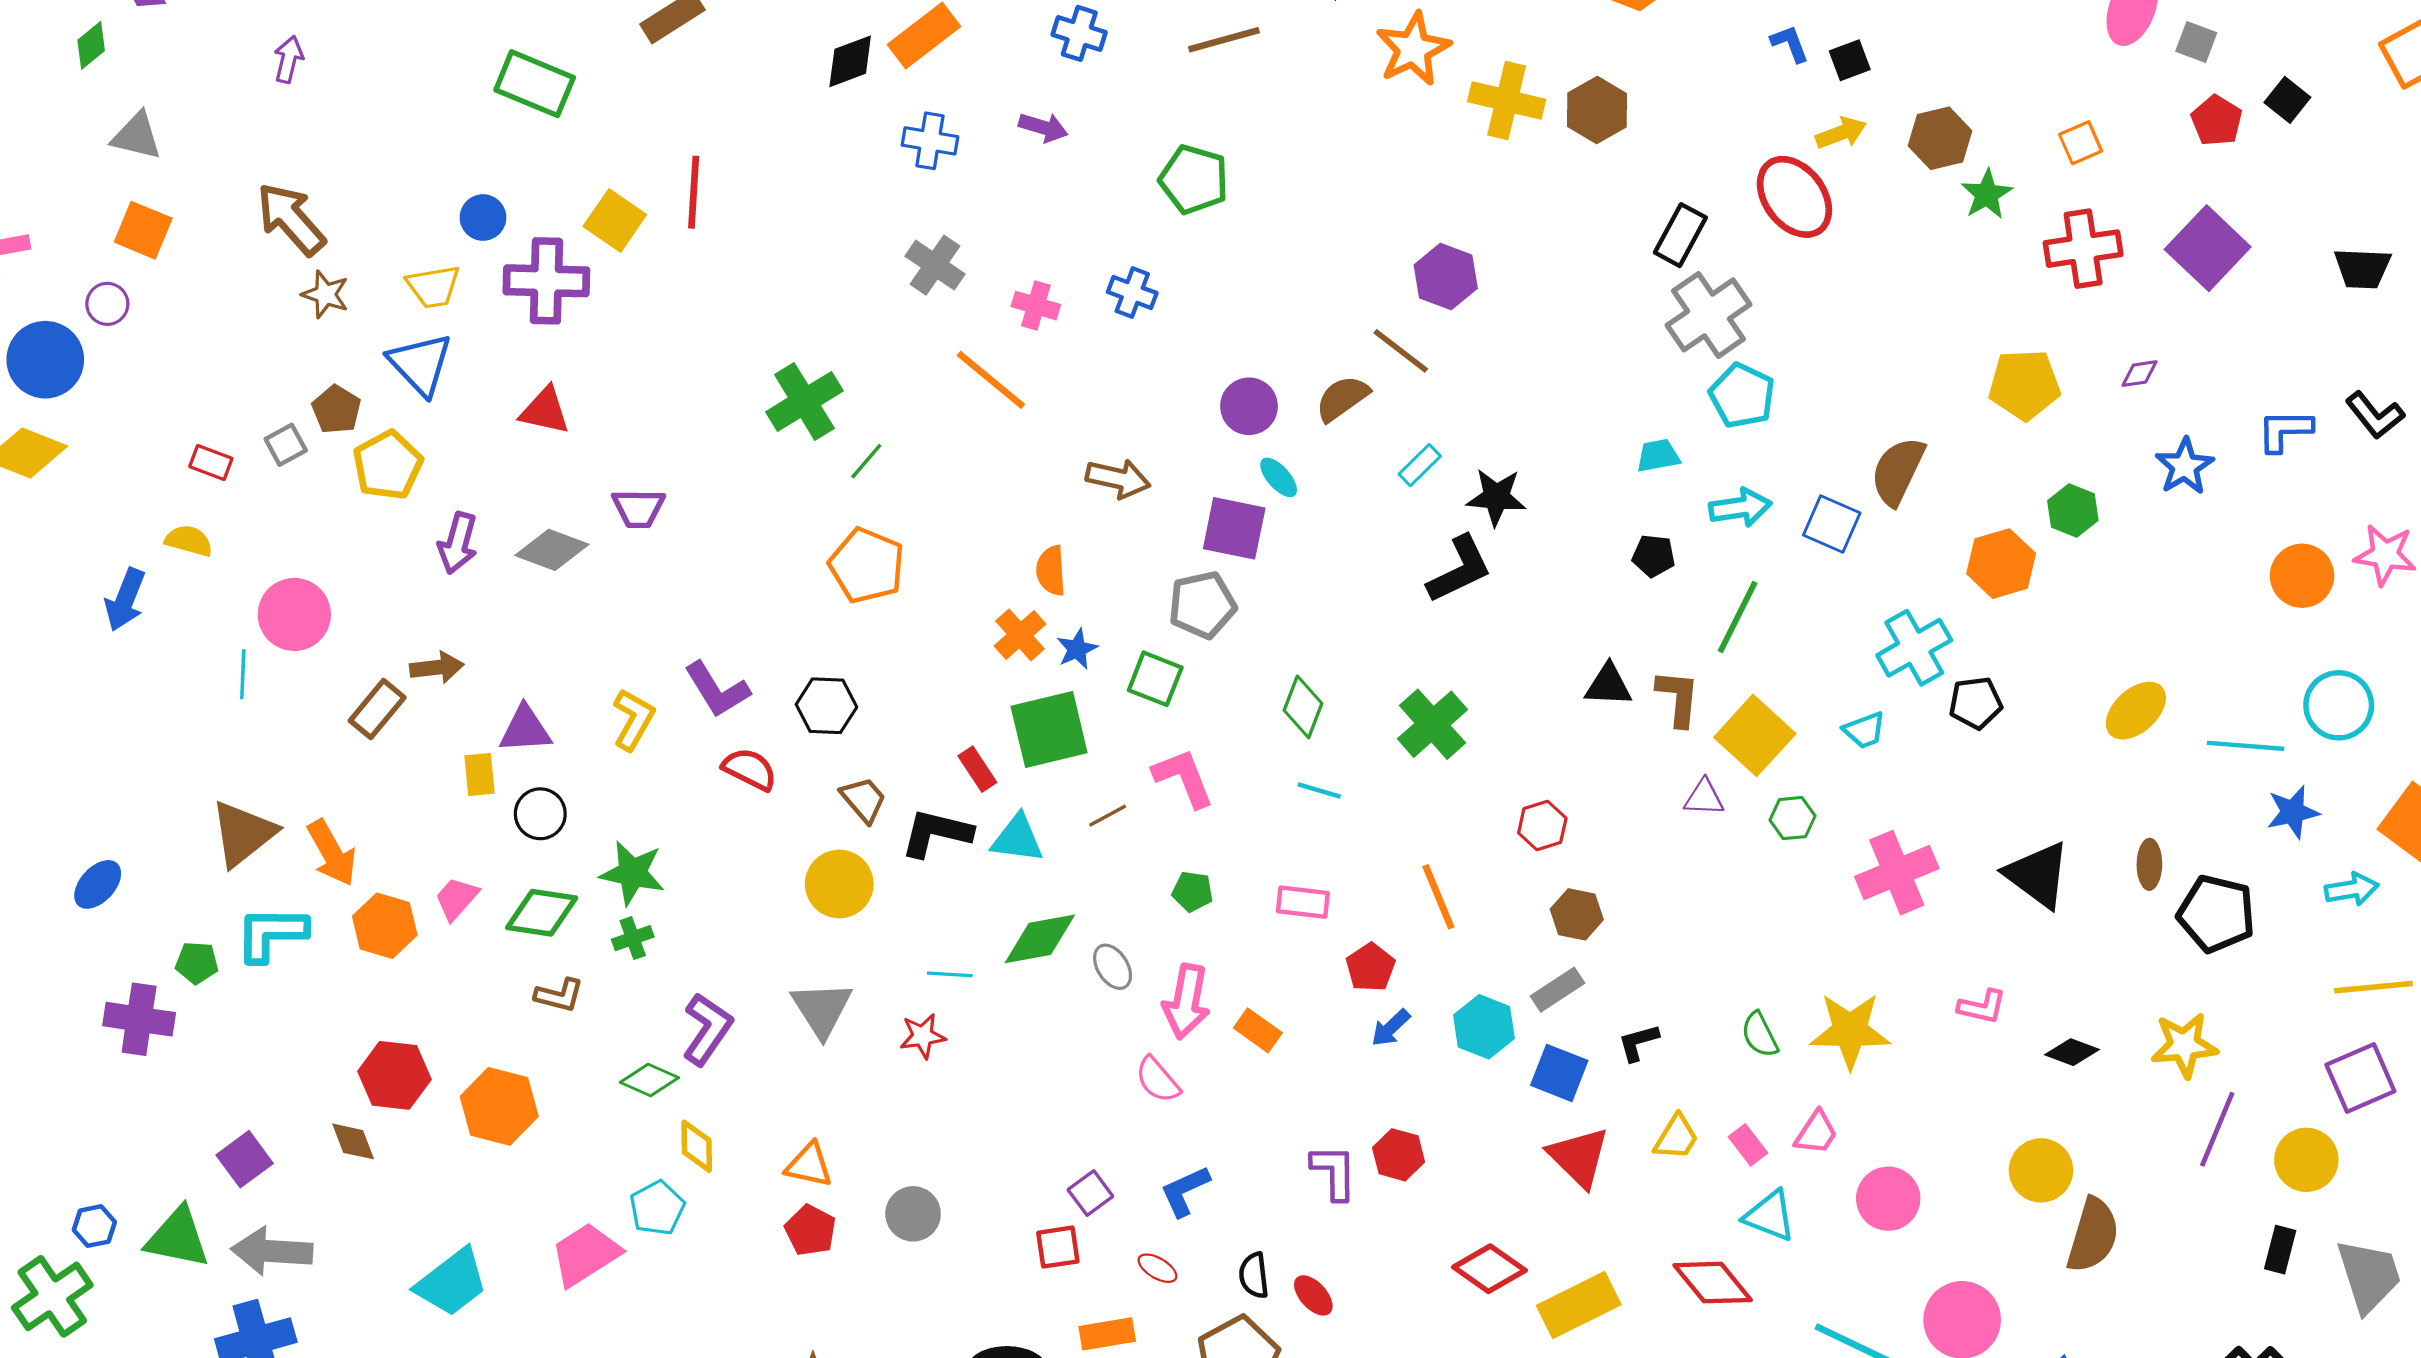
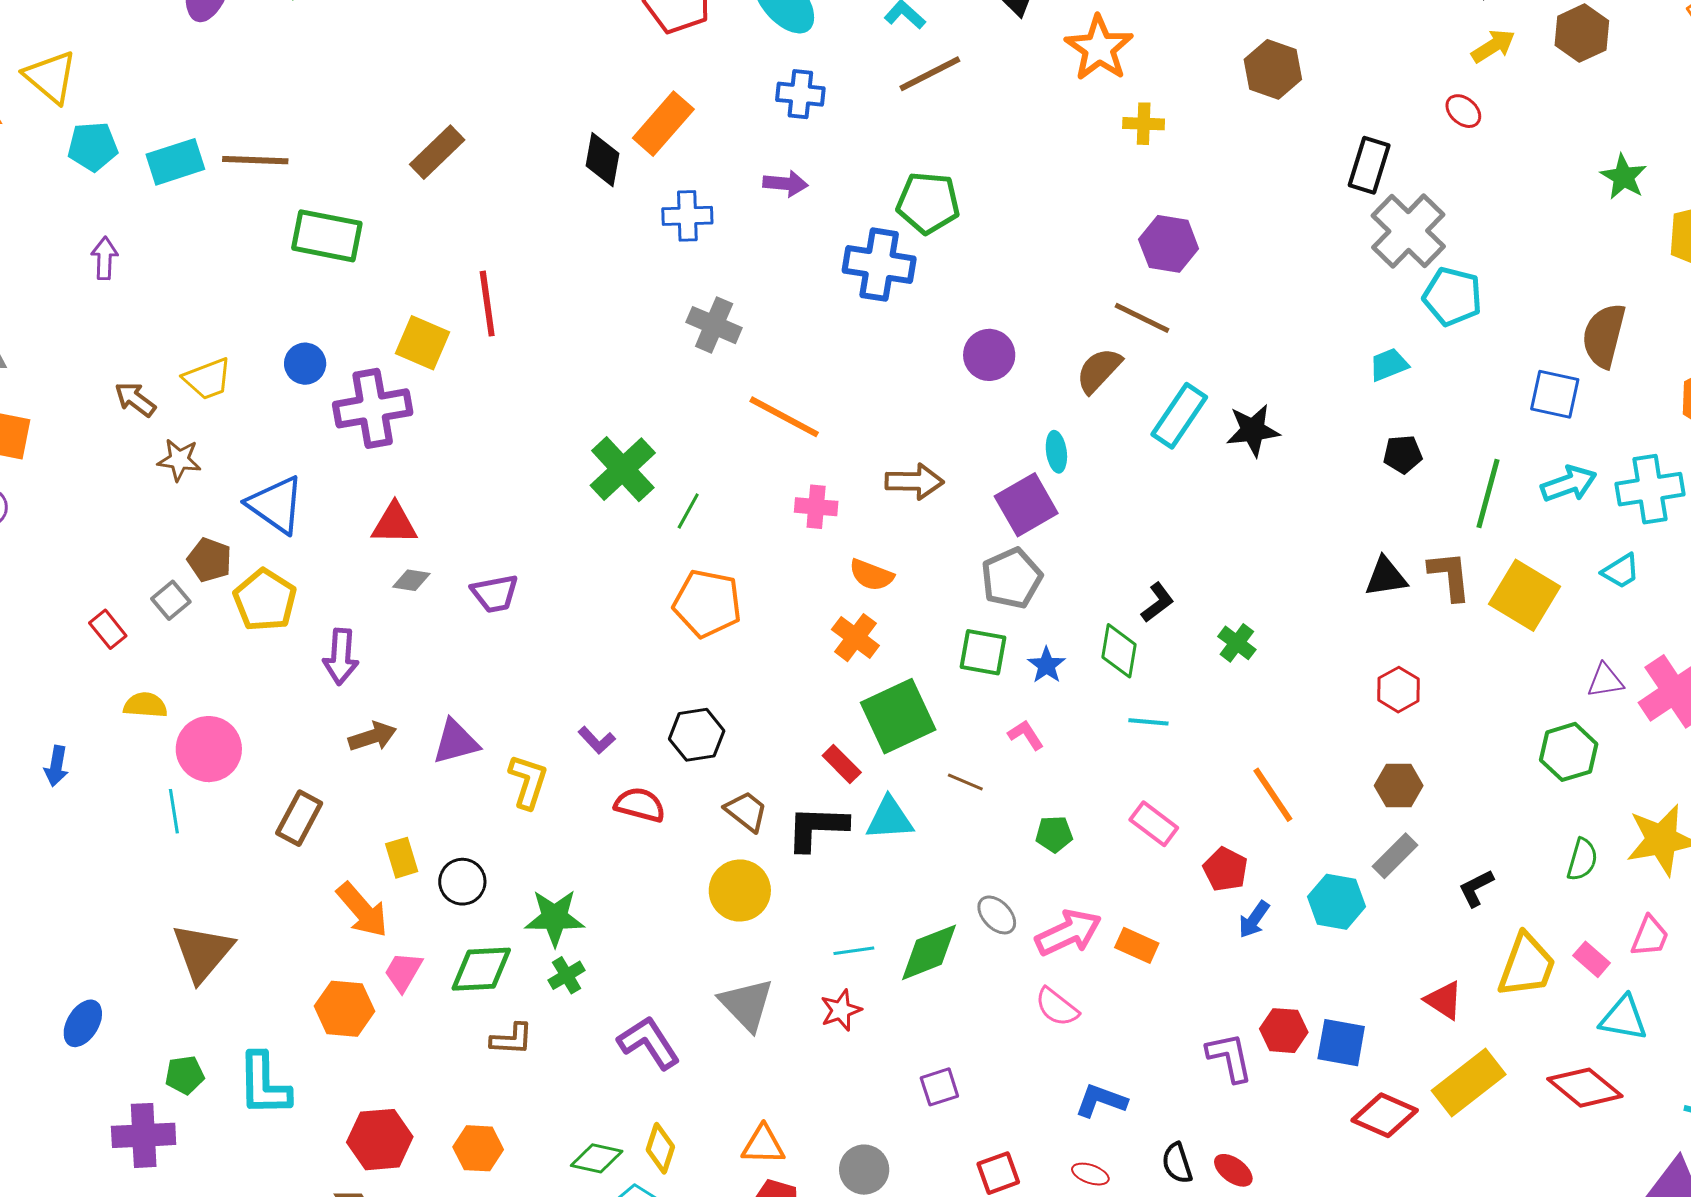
black diamond: (850, 61) -> (602, 160), turned -48
yellow cross: (1507, 101) -> (1144, 124), moved, size x0.6
green star: (1987, 194) -> (1624, 177), moved
red ellipse: (1794, 197) -> (1463, 111), size x0.5
brown arrow: (291, 219) -> (135, 399), size x0.6
yellow trapezoid: (433, 287) -> (208, 379), moved
blue cross: (1132, 293) -> (879, 265), moved, size x1.6
pink cross: (1036, 306) -> (816, 507), moved
purple circle: (1249, 406) -> (989, 355), moved
red rectangle: (211, 463) -> (108, 629), turned 42
cyan rectangle: (1420, 465) -> (1179, 416), size x1.6
cyan ellipse: (1279, 477) -> (1056, 452), turned 45
cyan arrow: (1740, 508) -> (1569, 484), moved
purple square: (1234, 528) -> (1026, 505), turned -30
yellow semicircle: (189, 541) -> (145, 705), moved
gray diamond: (552, 550) -> (411, 580), moved, size x0.6
black L-shape: (1460, 569) -> (1157, 602), moved, size x0.6
orange semicircle: (1051, 571) -> (871, 575), turned -54
blue arrow: (125, 600) -> (56, 766), size x0.7
cyan cross: (1914, 648) -> (1650, 489), turned 32
blue star: (1077, 649) -> (1047, 665), moved
brown arrow: (437, 667) -> (372, 737), moved
purple L-shape: (717, 690) -> (597, 740), size x0.6
green cross: (1432, 724) -> (1237, 643), size x0.6
purple triangle: (525, 729) -> (456, 742), moved
pink L-shape: (1183, 778) -> (1026, 735), size x0.6
purple triangle: (1704, 798) -> (1605, 681), moved
brown line: (1108, 816) -> (965, 782), turned 63
green hexagon: (1793, 818) -> (1569, 752), moved, size x1.4
red hexagon: (1542, 826) -> (1399, 690), moved
orange arrow: (332, 853) -> (362, 910), moved
pink rectangle: (1303, 902) -> (1154, 824), turned 42
cyan L-shape: (271, 934) -> (264, 1084), moved, turned -80
green diamond: (1040, 939) -> (929, 952), moved
pink arrow: (1186, 1002) -> (1068, 933), turned -114
purple L-shape: (707, 1029) -> (649, 1043), turned -56
green semicircle: (1760, 1035) -> (1582, 860), turned -126
blue square: (1559, 1073) -> (1341, 1043), moved
green diamond: (649, 1080) -> (597, 1158), moved
orange hexagon: (499, 1106) -> (478, 1148), size x0.7
yellow trapezoid: (1676, 1137) -> (1527, 965), size x1.5
yellow diamond: (697, 1146) -> (660, 1148), turned 30
red triangle: (1579, 1157) -> (1444, 1000), size x0.7
blue L-shape: (1185, 1191) -> (1101, 1101), turned 56
purple square: (1090, 1193) -> (939, 1087), moved, turned 30
yellow rectangle: (1579, 1305) -> (1469, 1082), moved

